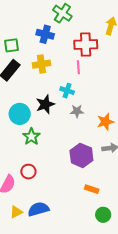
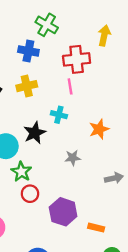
gray star: (77, 111) -> (73, 158), moved
orange star: (105, 122) -> (99, 129), moved
purple hexagon: (81, 155) -> (63, 212), moved
red circle: (28, 172) -> (30, 194), moved

